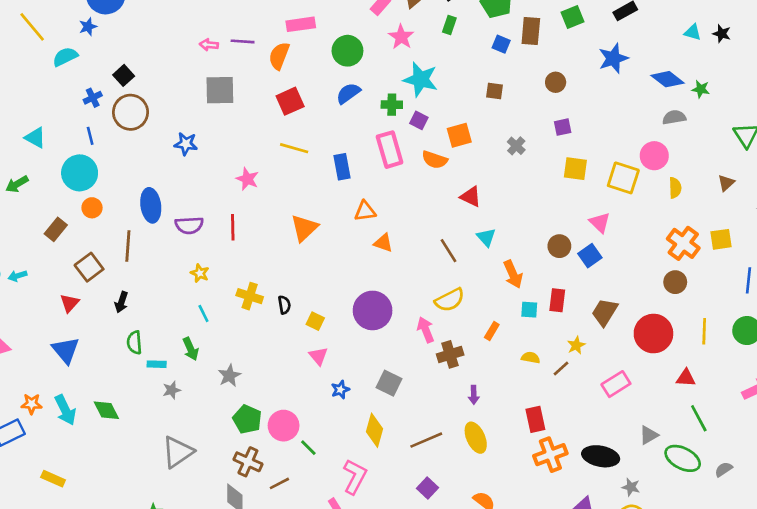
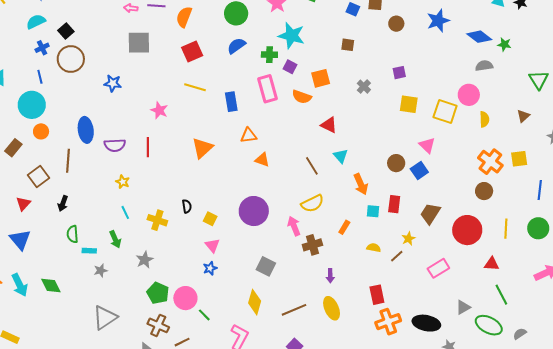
cyan semicircle: (65, 57) -> (36, 22), moved
brown circle: (556, 82) -> (396, 24), moved
yellow cross: (250, 296) -> (157, 220), moved
blue star: (340, 390) -> (210, 268), moved

